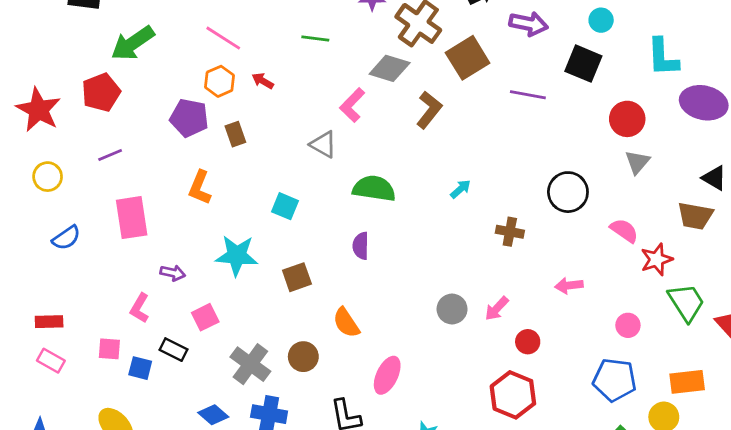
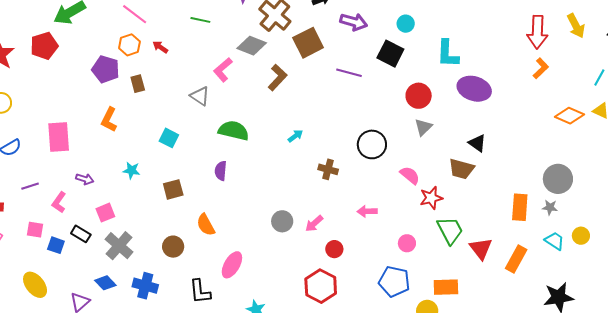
purple line: (110, 155) -> (30, 186), moved
cyan star: (237, 255) -> (131, 170), size x0.6
gray cross: (250, 364) -> (119, 246), moved

